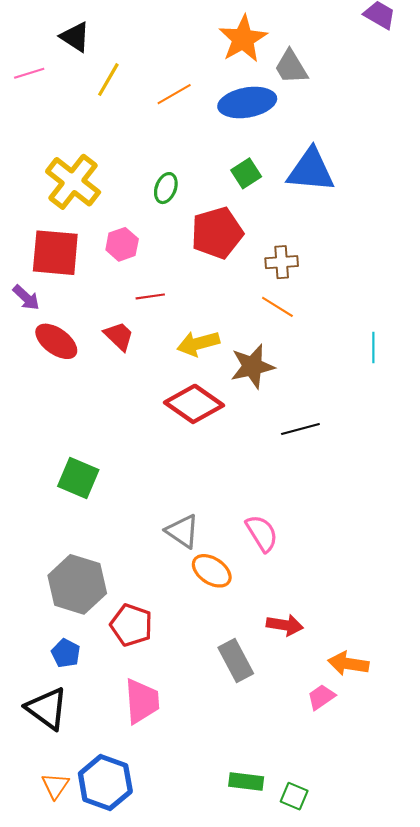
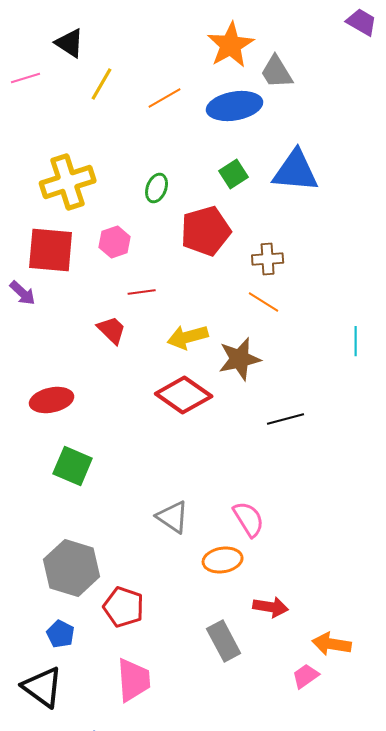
yellow cross: (73, 182) -> (68, 182), turned 34
red ellipse: (56, 341) -> (52, 400), moved, turned -48
orange ellipse: (212, 571) -> (223, 560), moved, turned -42

